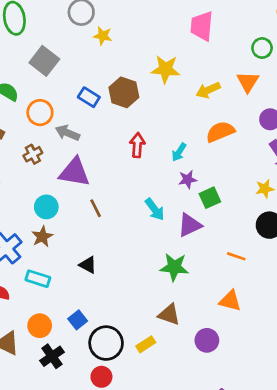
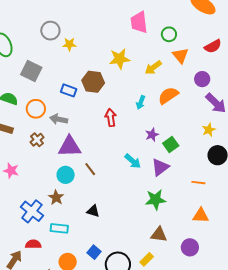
green circle: (262, 48) -> (169, 34), moved
cyan arrow: (179, 152) -> (141, 102), moved
cyan circle: (46, 207) -> (66, 175), moved

